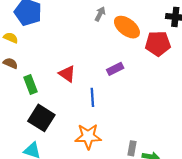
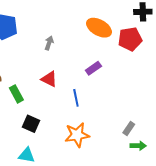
gray arrow: (100, 14) -> (49, 43), moved
black square: (41, 118) -> (31, 124), size x0.7
gray rectangle: (132, 148) -> (129, 128), moved, turned 32

